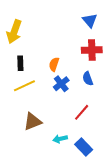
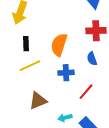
orange semicircle: (54, 64) -> (59, 45), size x1.6
blue cross: (61, 84) -> (66, 73), moved, turned 35

